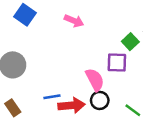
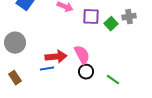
purple square: (117, 62) -> (91, 17), moved
red arrow: (72, 105) -> (56, 57), moved

